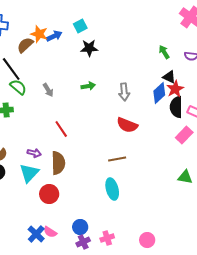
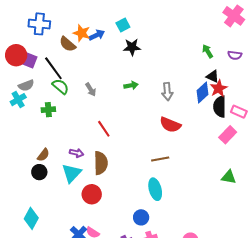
brown semicircle: (25, 45) -> (68, 44), turned -96
blue circle: (80, 227) -> (141, 217), moved

